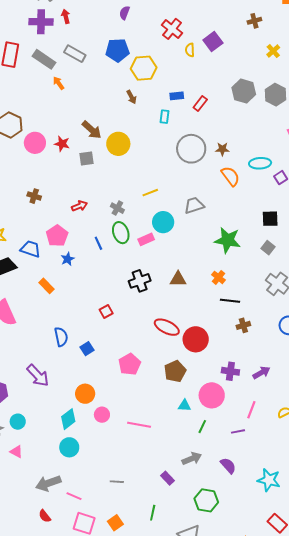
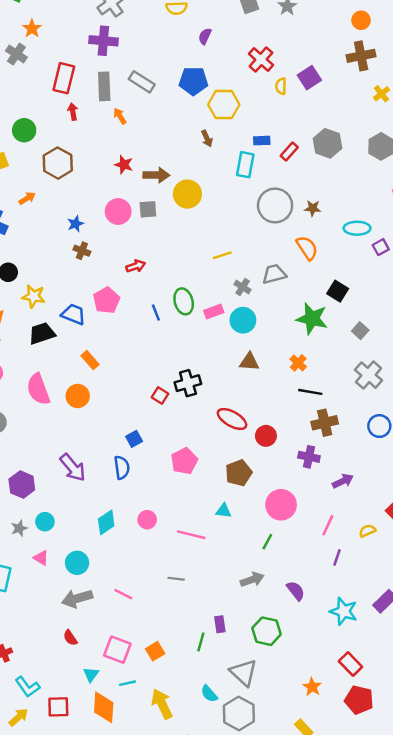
red arrow: (66, 16) -> (73, 112), moved
brown cross: (254, 21) -> (361, 56), size x1.6
gray rectangle: (44, 59) -> (104, 86), turned 50
gray hexagon: (244, 91) -> (328, 143), moved
cyan rectangle: (165, 117) -> (245, 165), size x1.5
brown arrow: (92, 130) -> (156, 175), turned -45
pink circle: (35, 143) -> (118, 212), moved
red star: (62, 144) -> (124, 165), moved
orange semicircle: (230, 176) -> (307, 248), moved
gray cross: (117, 208) -> (243, 287), moved
black square: (270, 219) -> (338, 291), moved, turned 30
cyan circle: (163, 222) -> (243, 320), moved
blue star: (68, 259) -> (75, 224), moved
black cross: (140, 281) -> (188, 383), moved
red square: (106, 311) -> (160, 395), turned -32
brown cross: (243, 325) -> (325, 423), size x1.5
blue semicircle: (61, 337) -> (122, 467), moved
red circle: (196, 339) -> (266, 436), size x0.7
purple cross: (230, 371) -> (309, 457), moved
orange circle: (85, 394) -> (78, 396), moved
cyan triangle: (184, 405) -> (224, 511), moved
purple line: (238, 431) -> (337, 557), moved, turned -64
cyan circle: (69, 447) -> (77, 563), moved
purple rectangle: (167, 478) -> (220, 624), moved, turned 32
gray line: (117, 482) -> (176, 579), moved
pink line: (74, 496) -> (123, 594), moved

